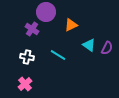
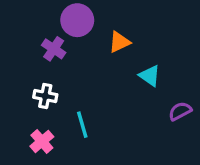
purple semicircle: (107, 48) -> (180, 111), moved, turned -144
cyan line: (58, 55) -> (82, 125), moved, turned 42

